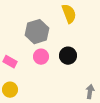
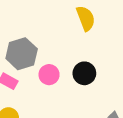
gray hexagon: (37, 32) -> (22, 54), moved

